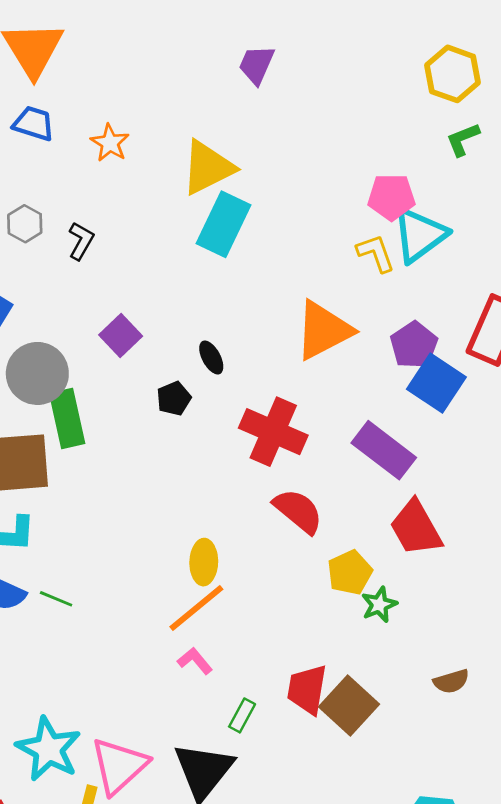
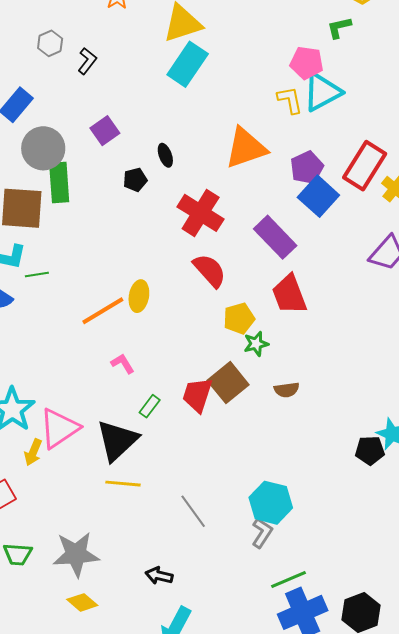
green L-shape: (463, 139) -> (339, 27), moved
green line: (56, 599) -> (37, 274), moved, turned -40
orange line: (196, 608) -> (103, 311), moved
brown semicircle: (451, 681) -> (287, 390), moved
brown square: (349, 705) -> (228, 383), moved

